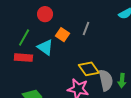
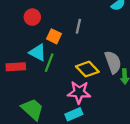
green line: (24, 38) -> (49, 63), moved
gray semicircle: (106, 80) -> (113, 62), moved

